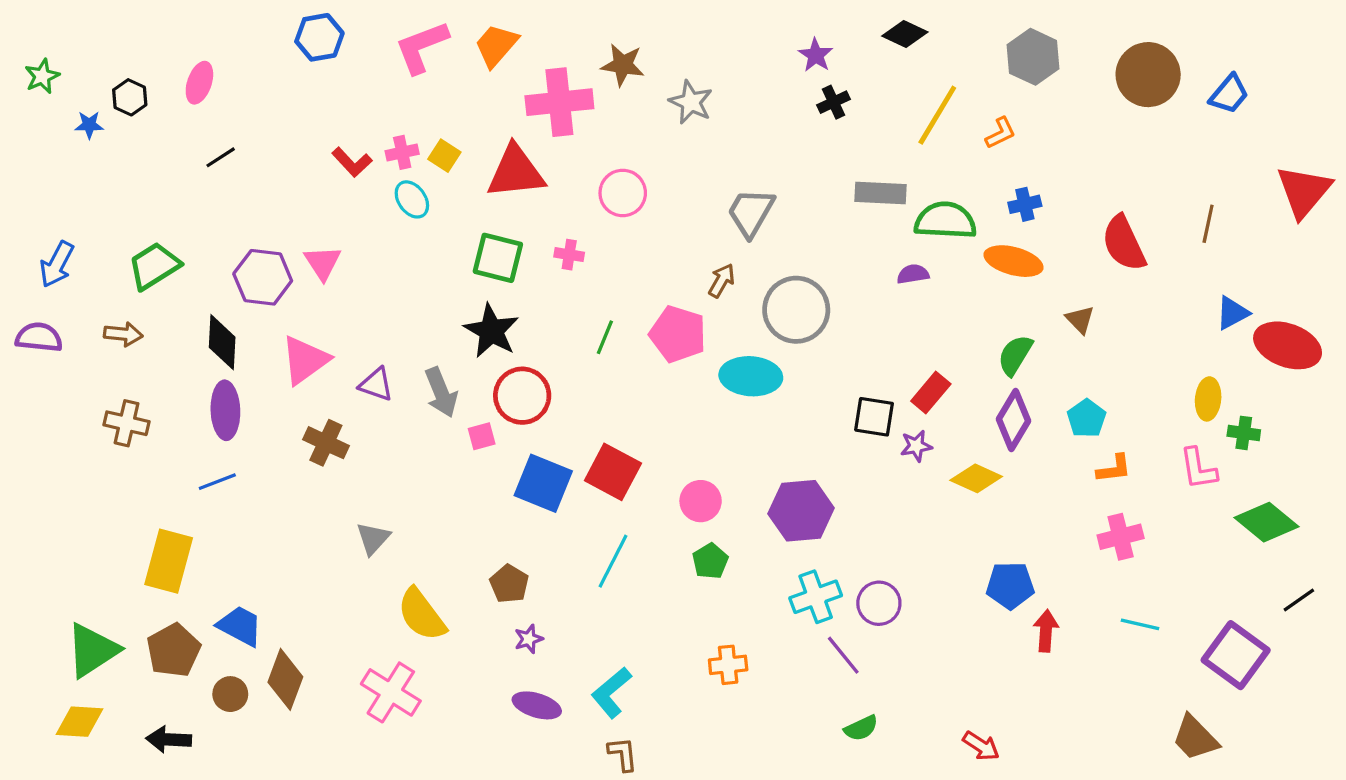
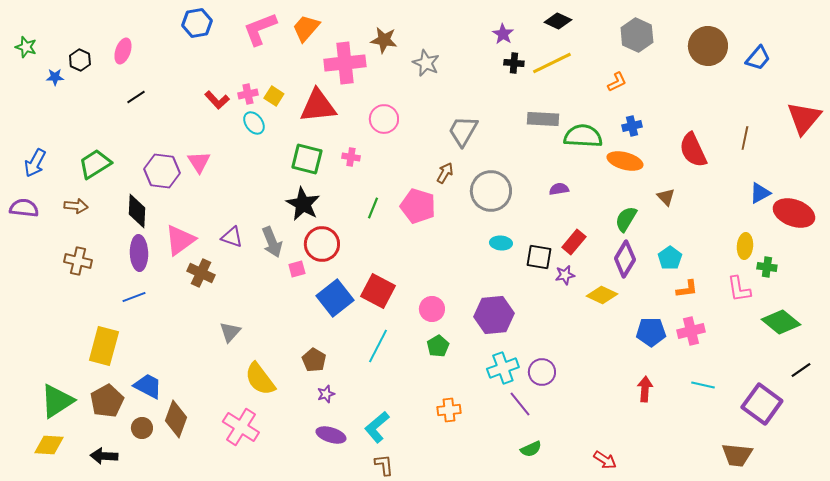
green star: (42, 76) -> (26, 47), turned -30
black cross: (834, 102) -> (514, 63), turned 30
yellow line: (937, 115) -> (552, 63), moved, turned 33
purple semicircle: (913, 274) -> (559, 189), moved
pink triangle: (305, 360) -> (180, 240), moved
cyan ellipse: (751, 376) -> (501, 243), moved, size x0.6
blue square: (543, 483) -> (335, 298), turned 30
blue pentagon: (1010, 585) -> (651, 332), moved
brown trapezoid: (1195, 738) -> (737, 455), turned -40

